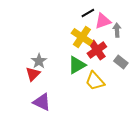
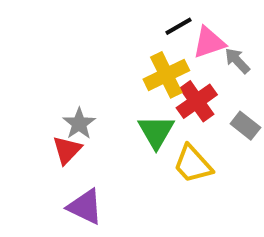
gray arrow: (117, 30) -> (237, 61), turned -40
yellow cross: (82, 37) -> (166, 75), turned 30
green triangle: (77, 65) -> (156, 132), turned -30

